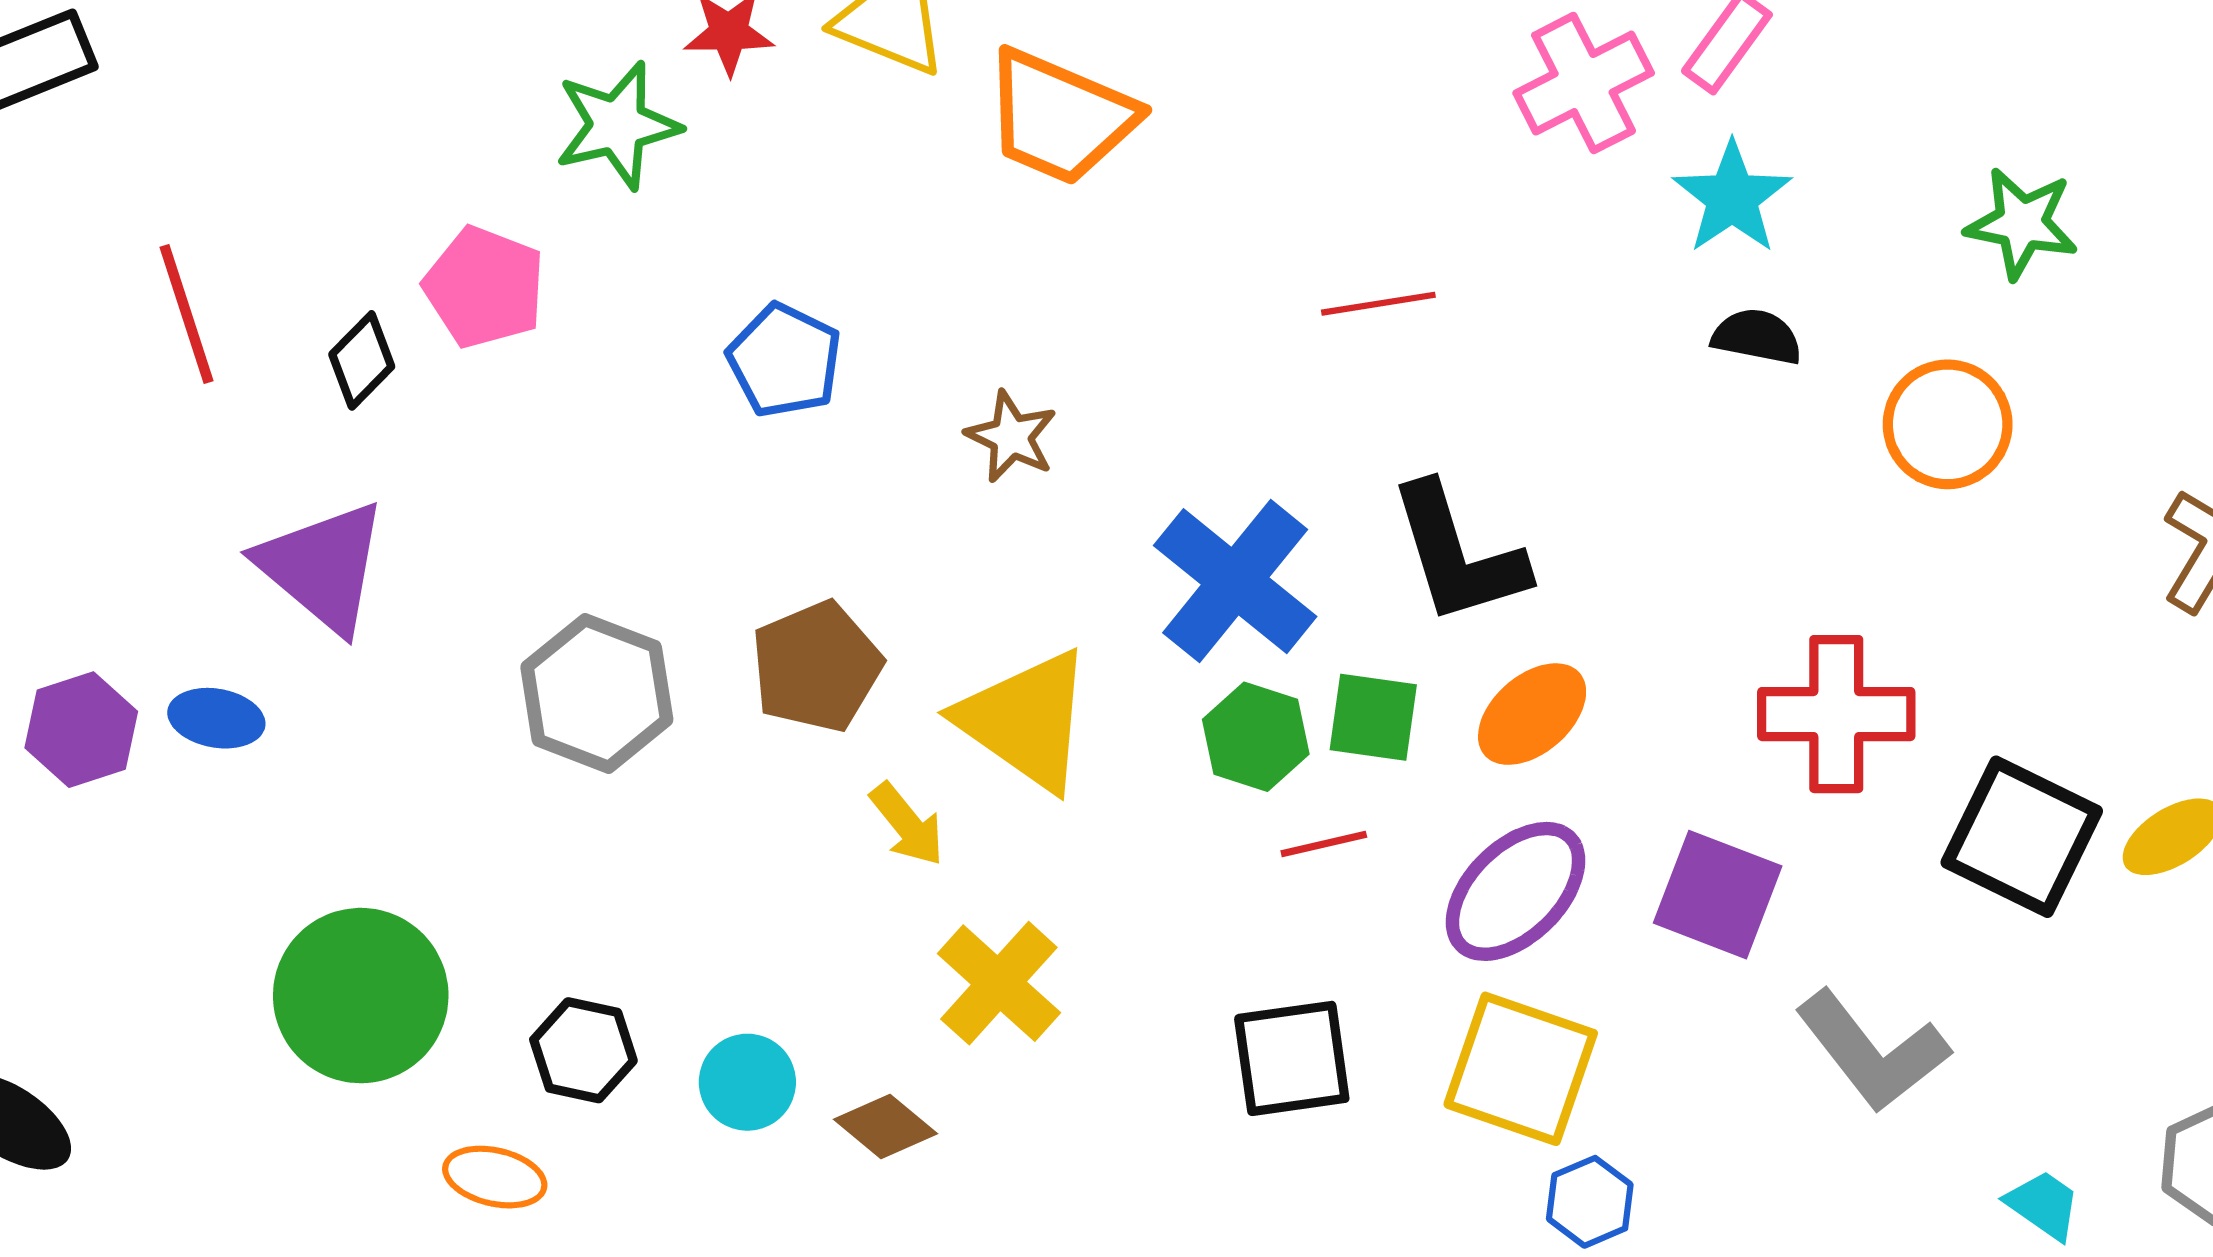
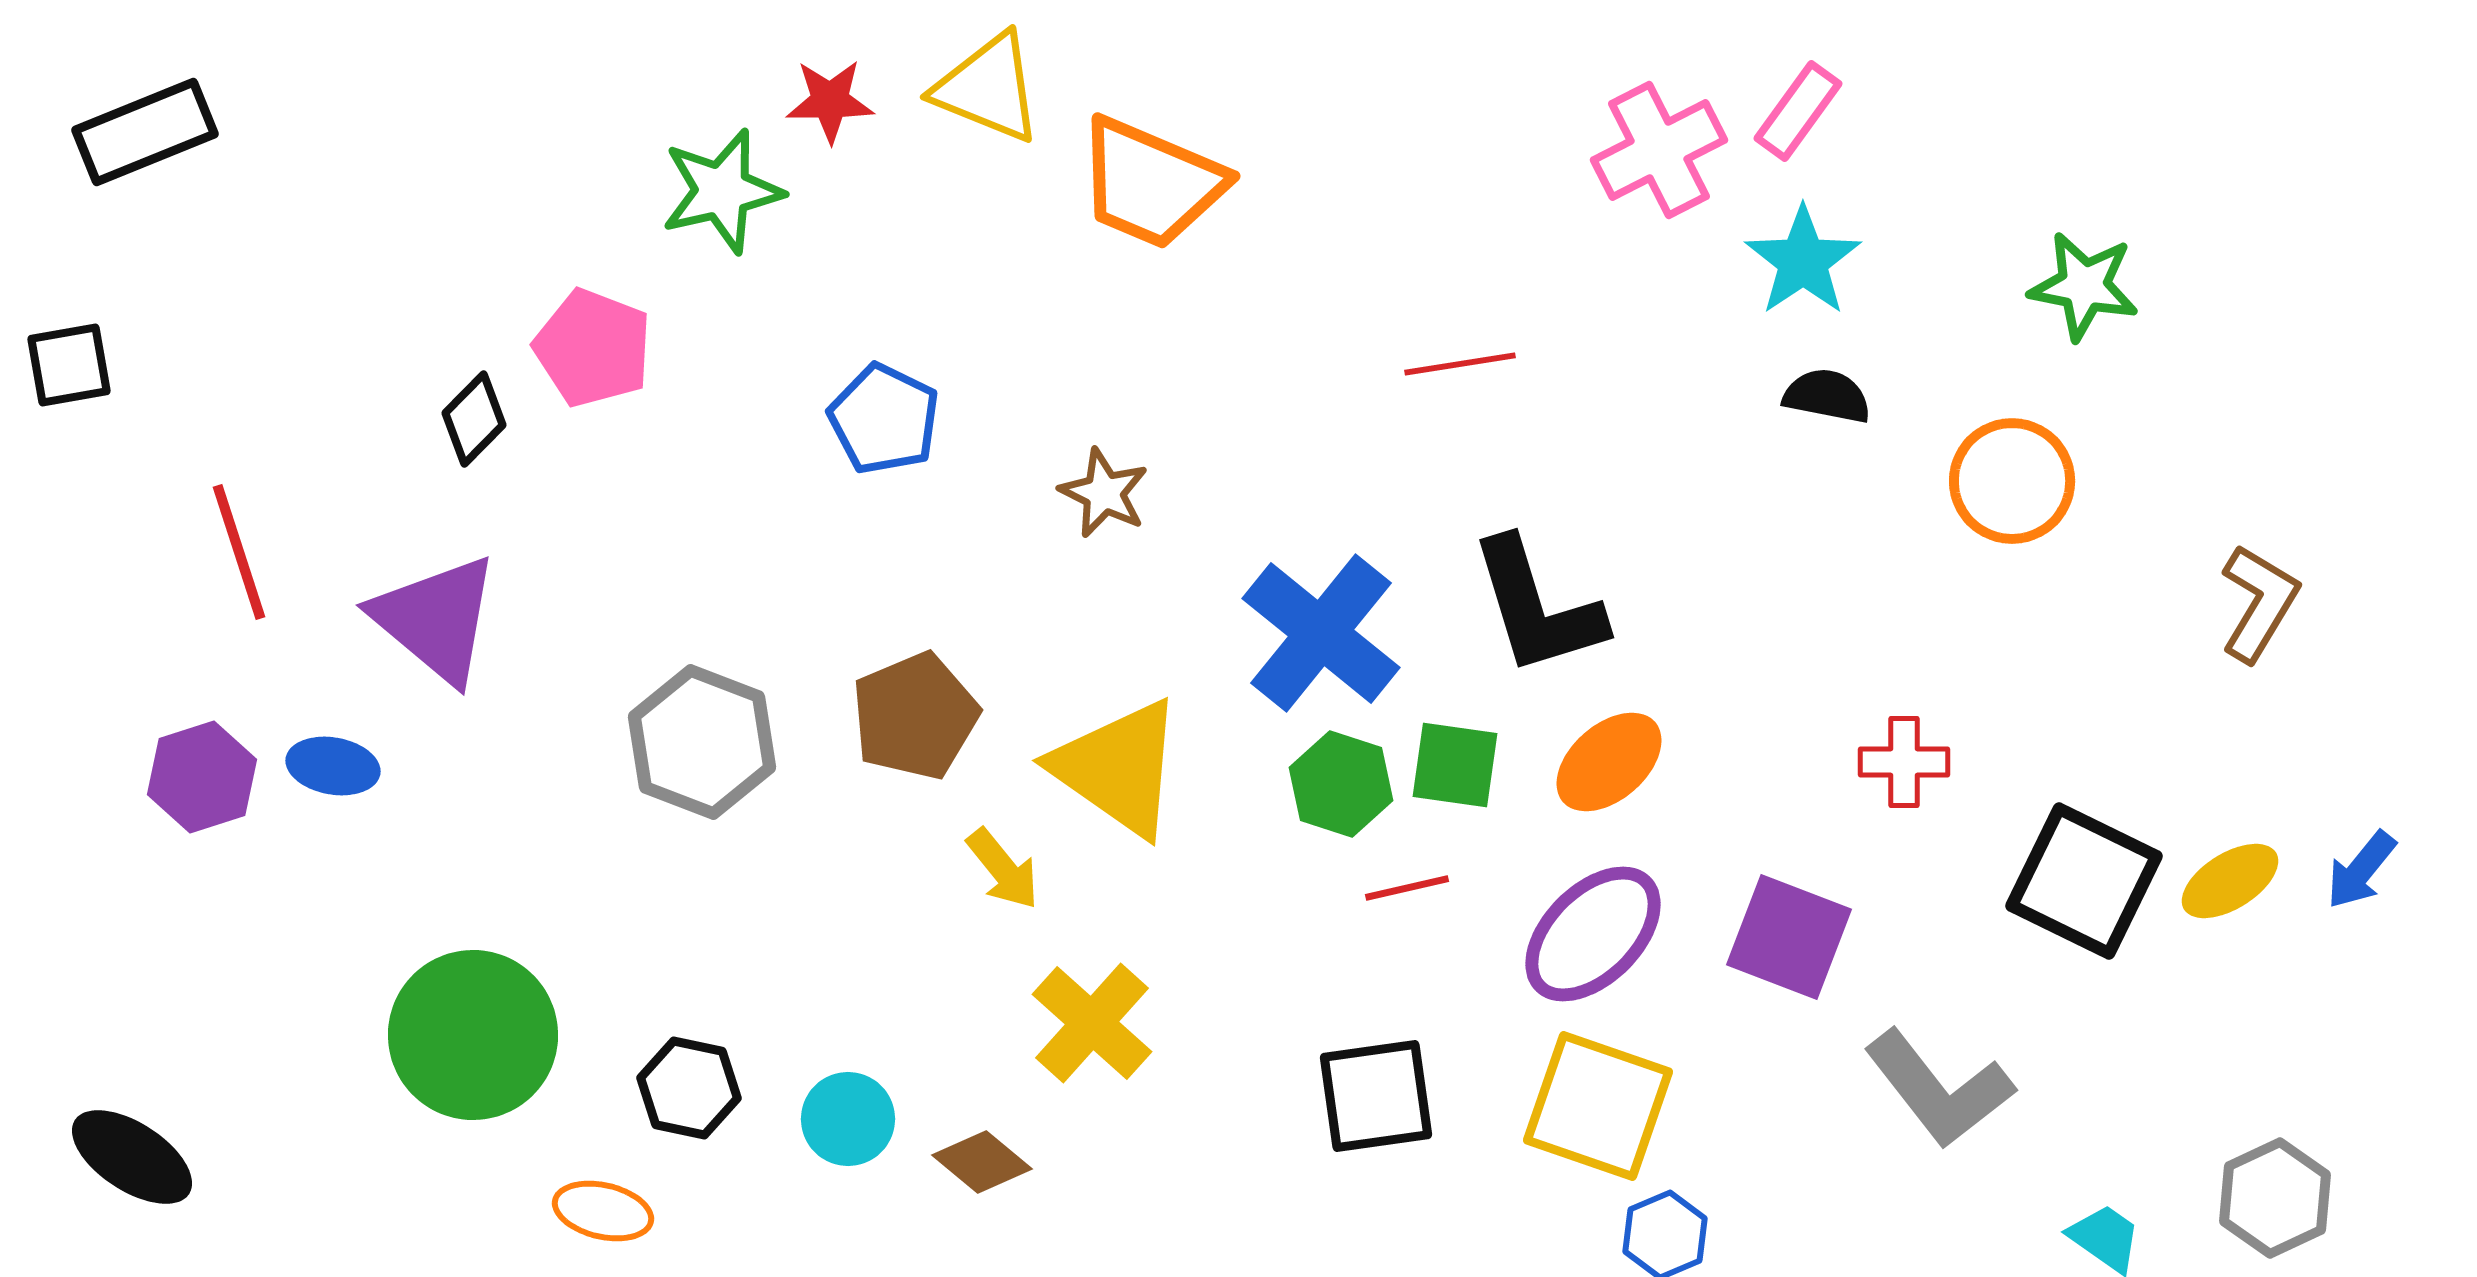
red line: (186, 314) -> (239, 552), moved
red cross: (1836, 714) -> (1904, 762), size x0.6

